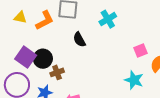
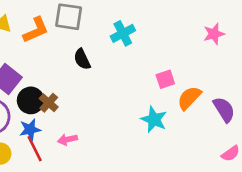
black circle: (43, 59) -> (31, 100), moved
brown cross: (57, 72) -> (49, 103), turned -32

